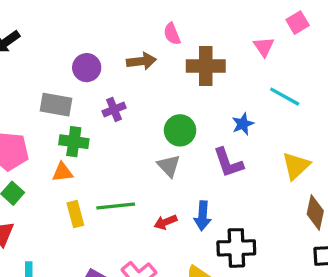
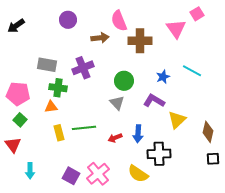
pink semicircle: (172, 34) -> (119, 21), size x1.5
pink triangle: (264, 47) -> (176, 29), size x1.5
purple circle: (87, 68) -> (68, 20), moved
cyan line: (285, 97) -> (192, 71), moved
purple cross: (114, 109) -> (83, 68), size x1.5
purple L-shape: (228, 163) -> (154, 101), turned 140
yellow triangle: (296, 166) -> (177, 120), moved

